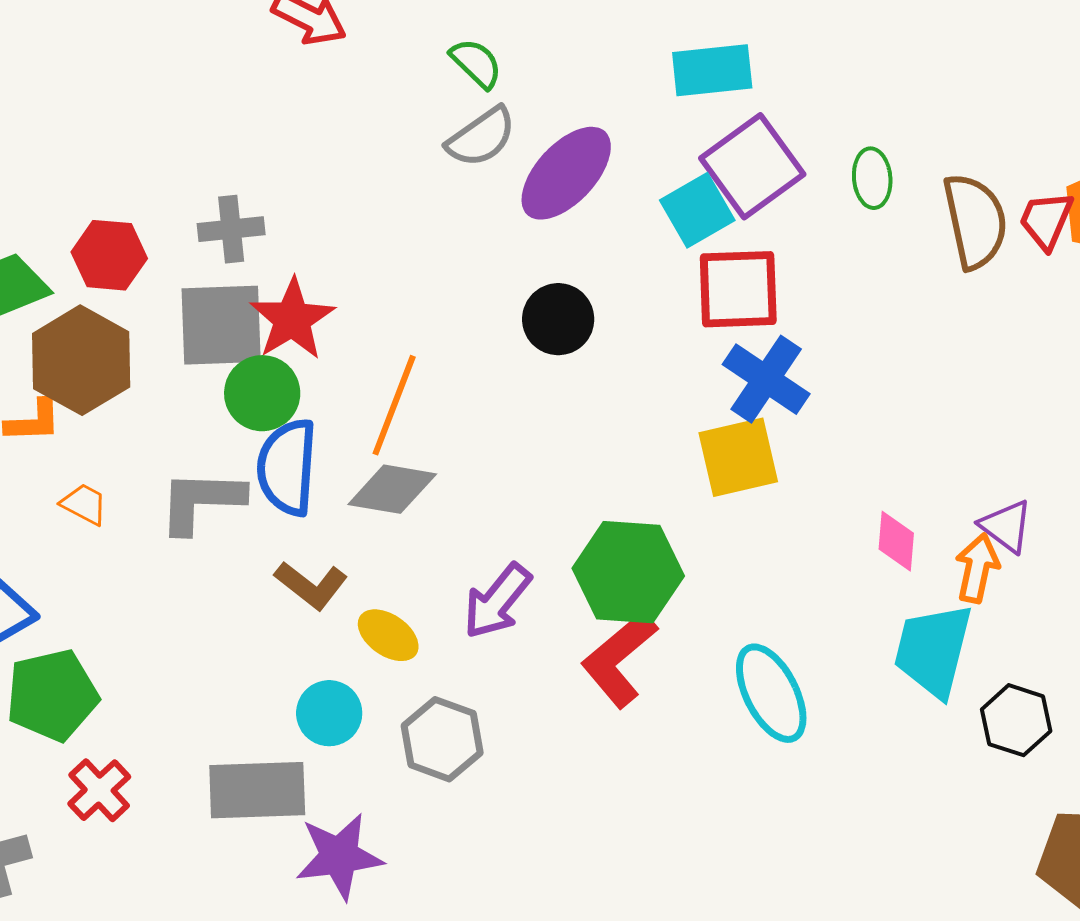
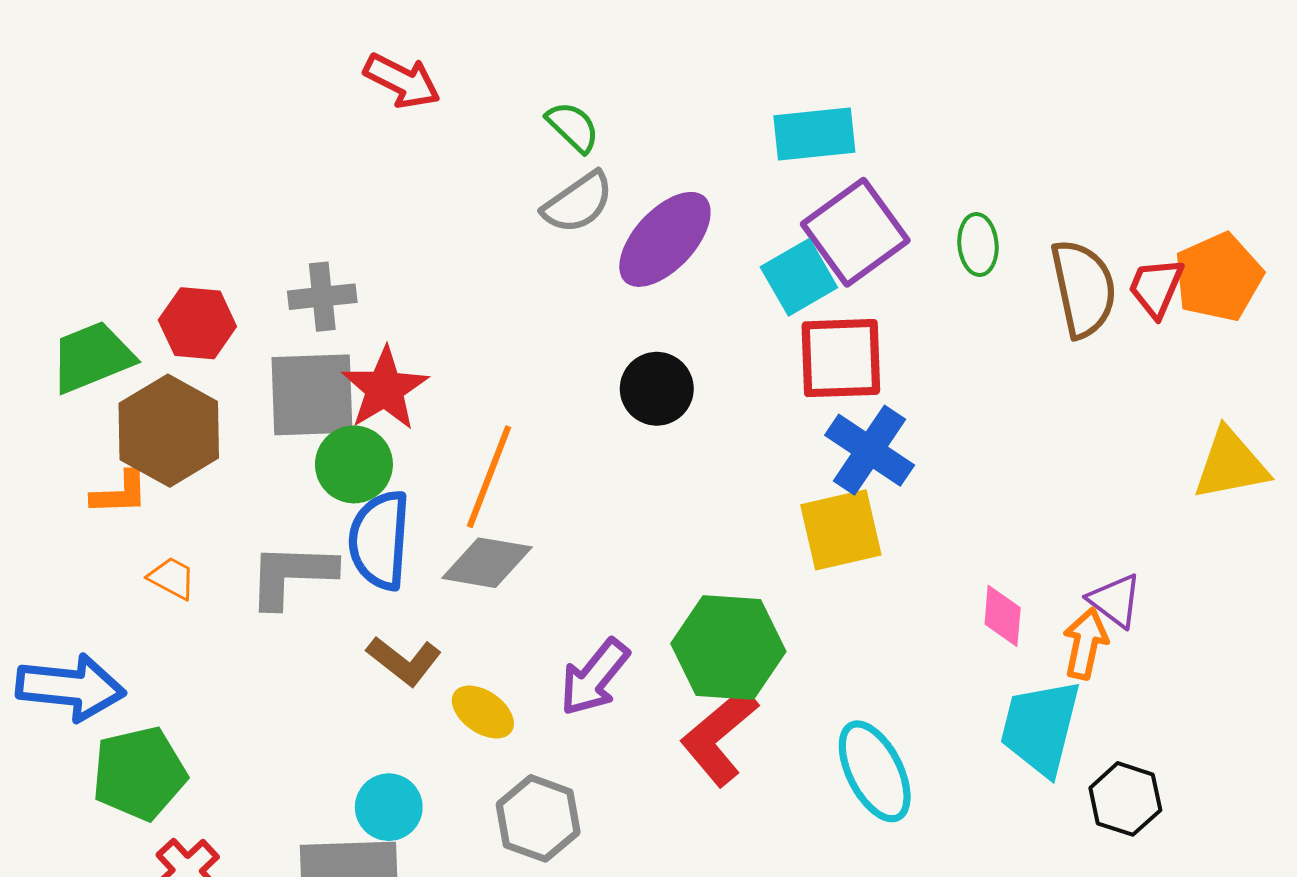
cyan circle: (329, 713) -> (389, 807), moved

